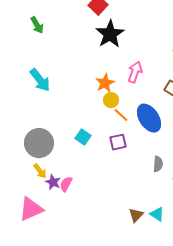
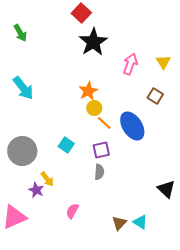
pink arrow: (135, 72) -> (130, 64), moved
gray semicircle: (158, 164) -> (99, 172), moved
yellow arrow: (40, 171) -> (47, 179), moved
pink semicircle: (66, 184) -> (72, 211), moved

